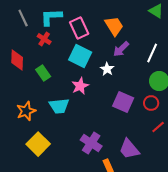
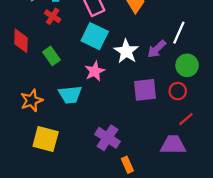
purple arrow: (121, 49) -> (157, 49), moved
white star: (107, 69) -> (126, 51), size x1.5
purple square: (123, 102) -> (145, 90), turned -30
yellow square: (38, 144) -> (46, 139), turned -30
purple trapezoid: (129, 149) -> (173, 145), moved, turned 130

